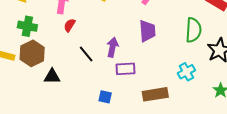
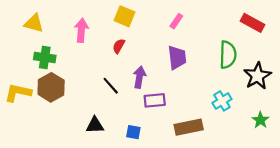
red semicircle: (69, 25) -> (119, 46), moved
black triangle: (52, 76) -> (95, 125), moved

